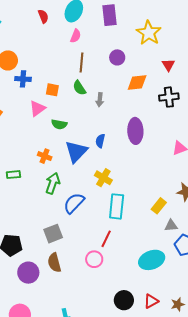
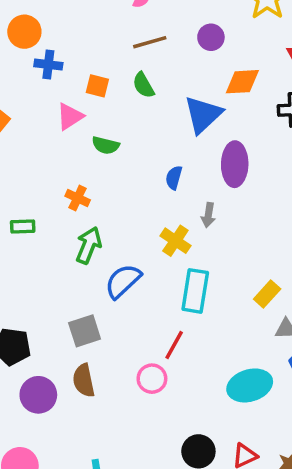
brown line: (82, 62) -> (150, 42), turned 66
gray arrow: (100, 100) -> (208, 215), moved
blue triangle: (76, 152) -> (203, 115), moved

